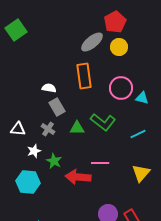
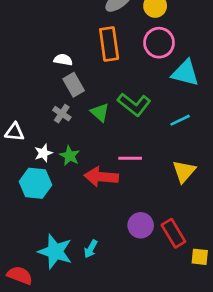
pink circle: (121, 88) -> (159, 43), moved
cyan triangle: (142, 98) -> (185, 73), size x1.6
green triangle: (77, 128) -> (100, 112), turned 42
white triangle: (18, 129) -> (14, 132), moved
white star: (34, 151) -> (43, 153), moved

